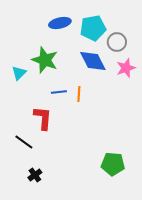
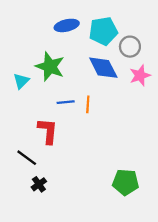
black cross: (35, 175) -> (39, 184), moved

